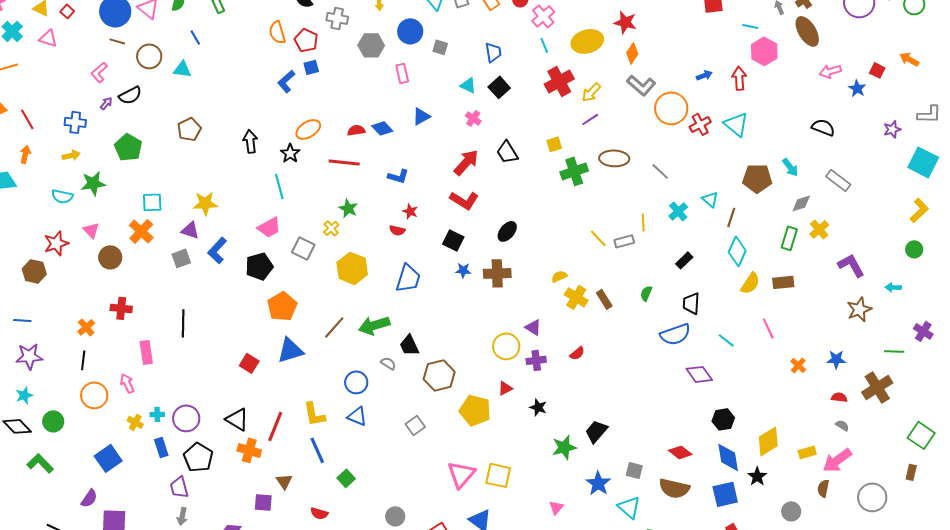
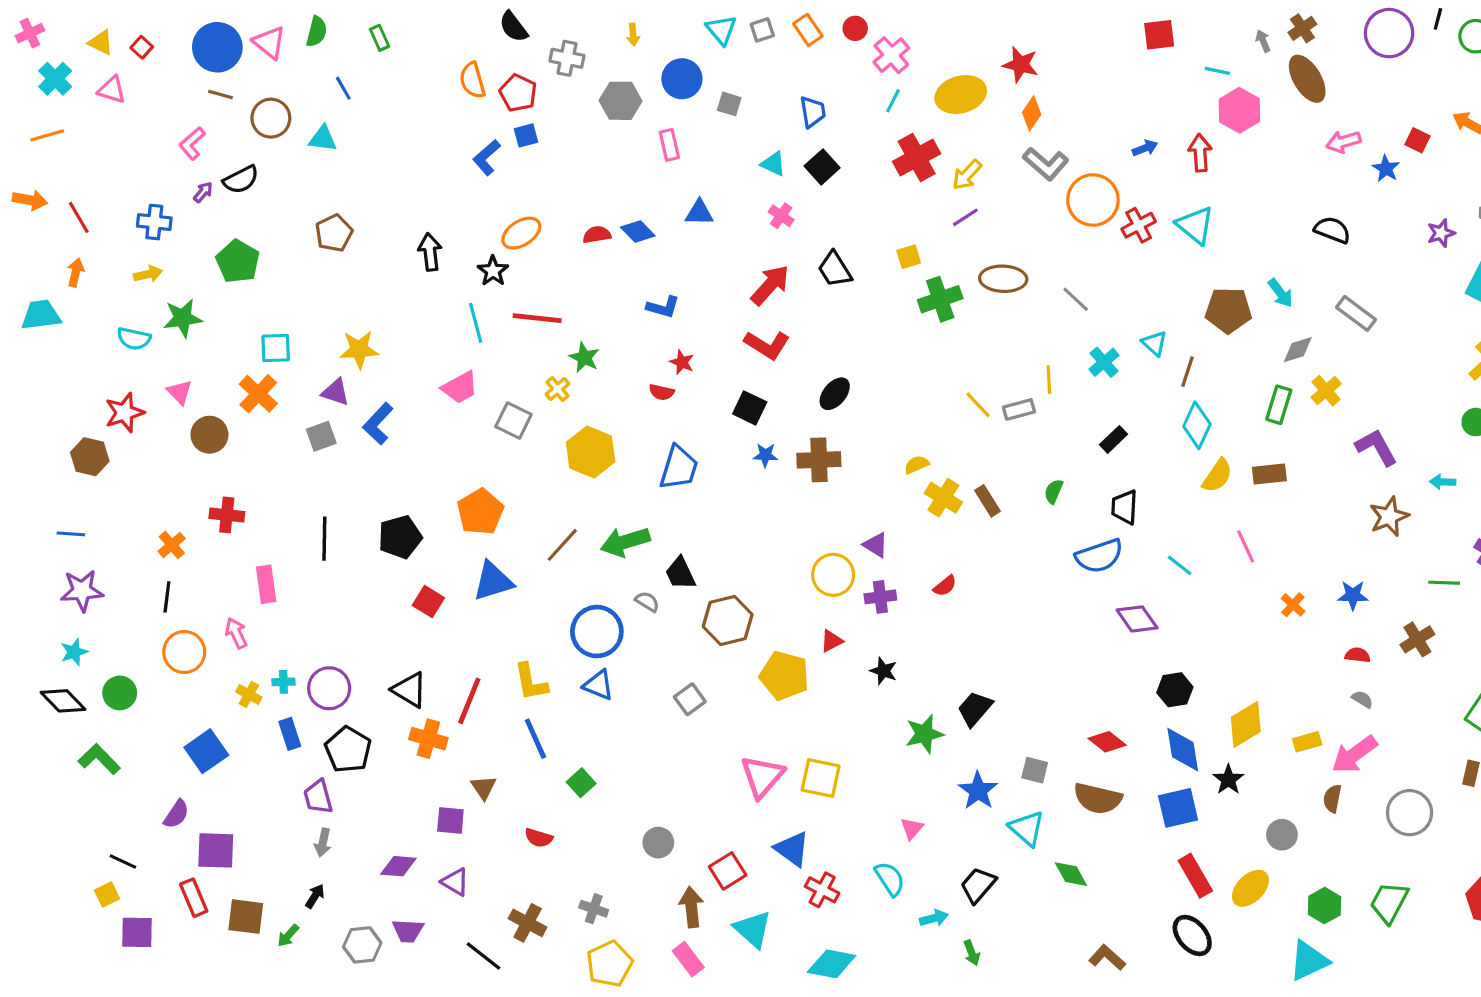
cyan line: (544, 45) -> (893, 101), turned 49
blue triangle: (421, 116) -> (699, 213), turned 30
red line: (344, 162) -> (537, 318), moved
black pentagon: (259, 266) -> (400, 537), moved
blue circle: (356, 382) -> (597, 632), size x1.4
brown cross: (877, 387) -> (1417, 639), size x0.7

